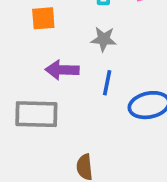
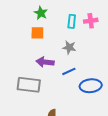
blue line: (107, 83) -> (69, 71), turned 48

